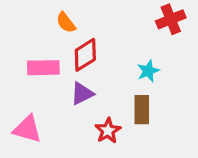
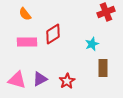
orange semicircle: (66, 23) -> (25, 14), moved
purple triangle: (82, 94) -> (40, 79), moved
brown rectangle: (142, 110) -> (103, 68), moved

